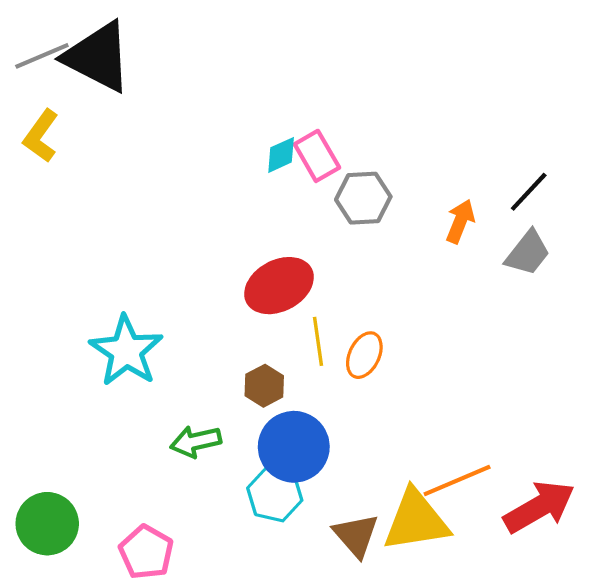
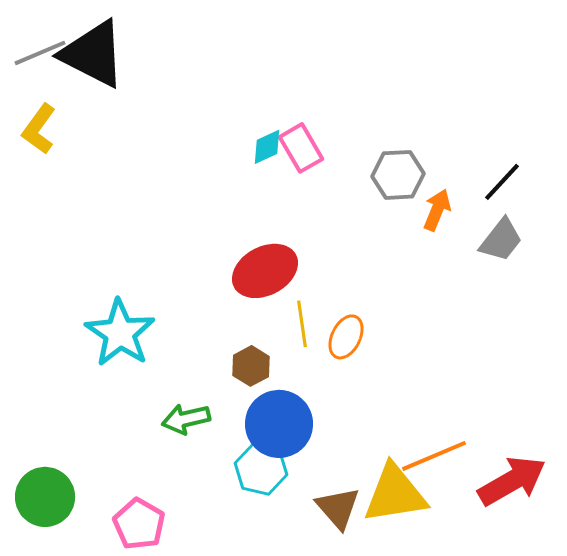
gray hexagon: (363, 198) -> (398, 175), moved

